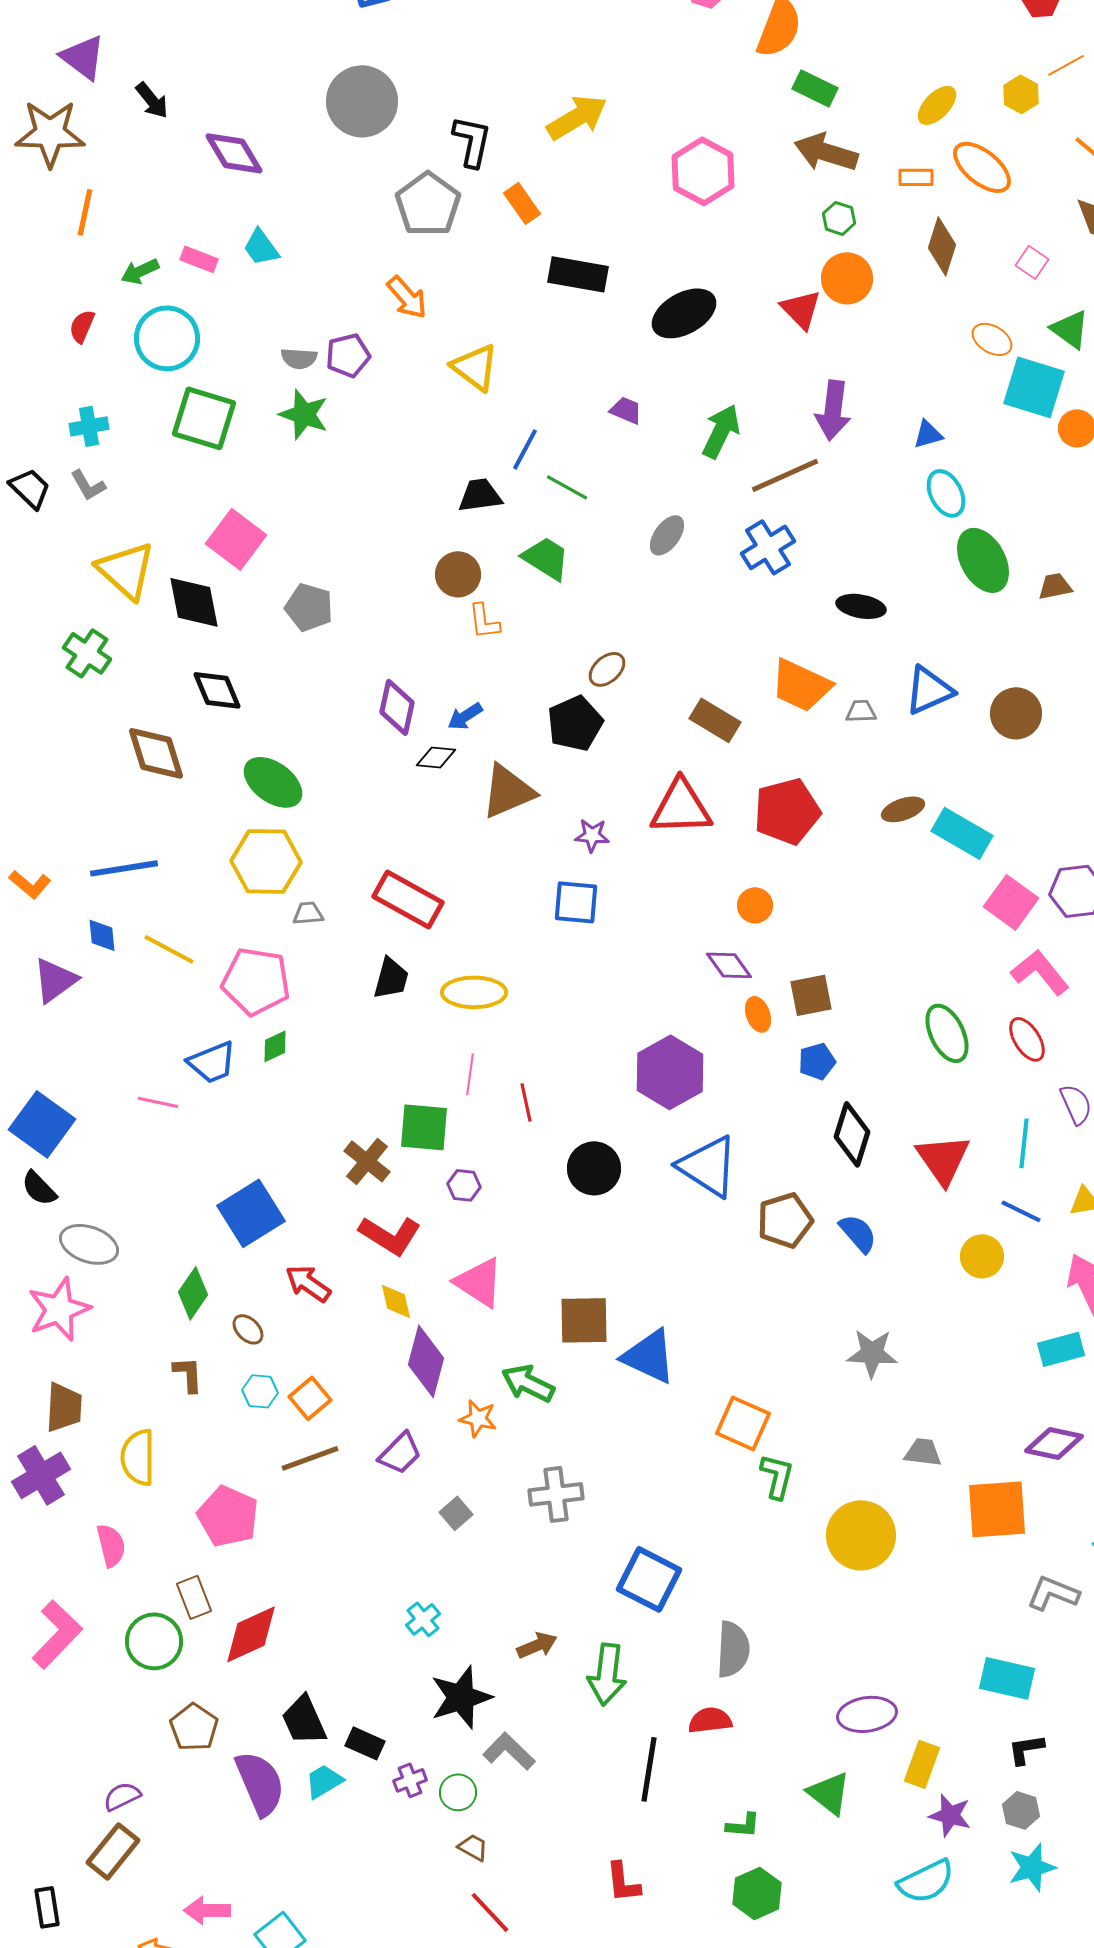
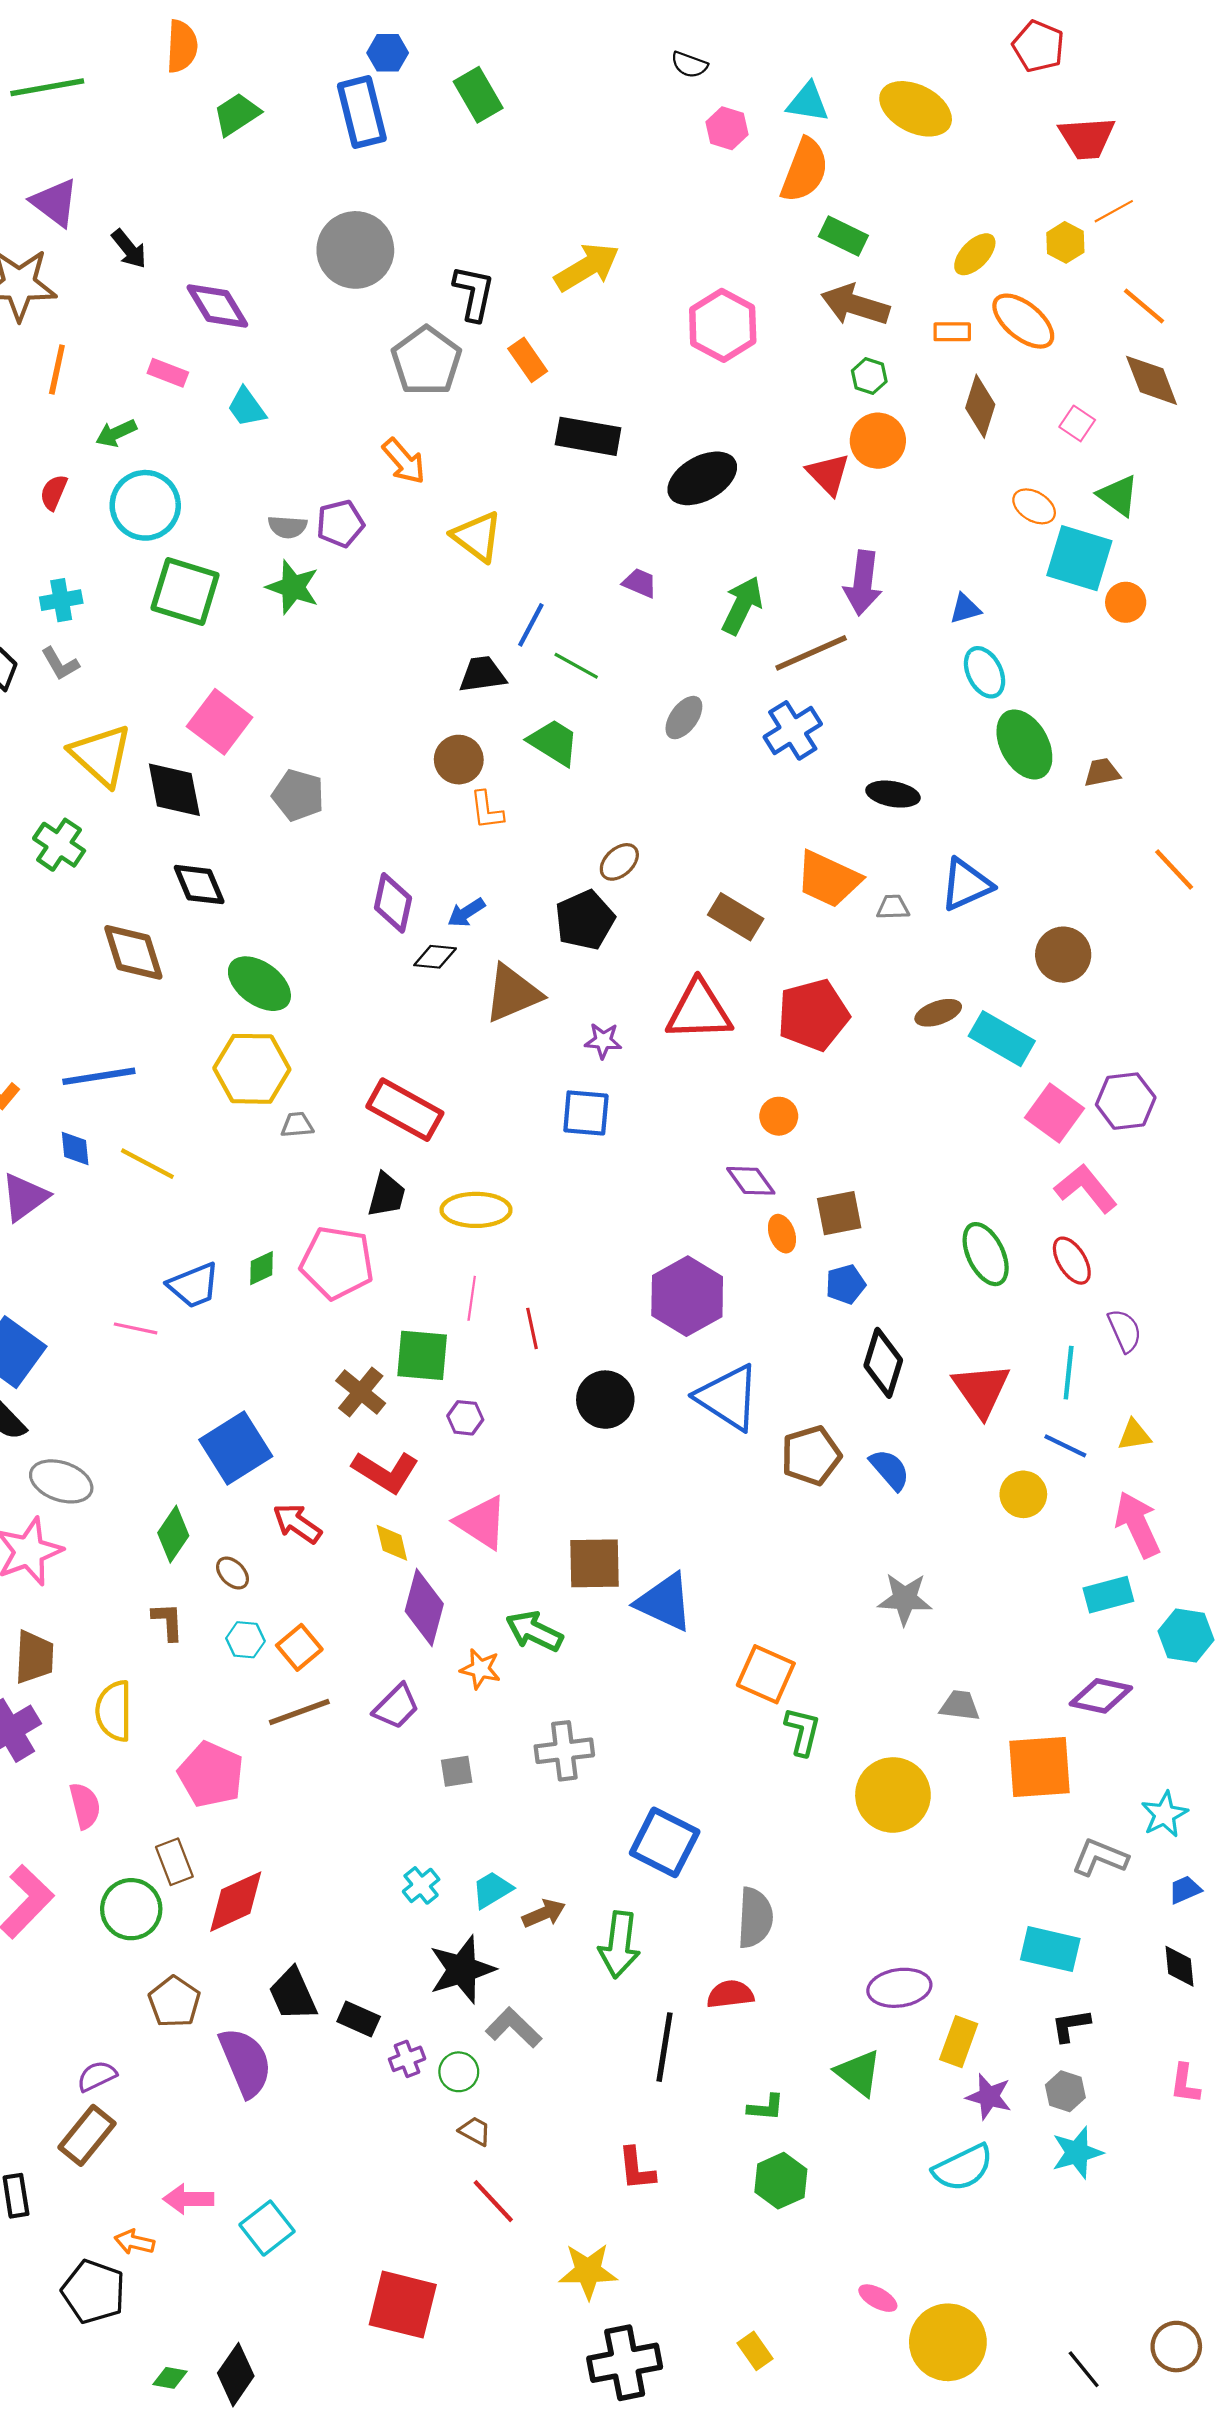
pink rectangle: (199, 259) -> (168, 373), moved
brown circle: (1016, 713) -> (1063, 955), moved
pink pentagon: (256, 981) -> (337, 1263), moved
gray square: (456, 1513) -> (457, 1771), turned 32
cyan trapezoid: (324, 1781) -> (492, 1890), moved

